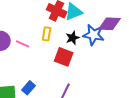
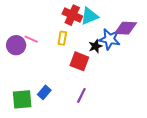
black star: (73, 38) -> (95, 46), moved
pink line: (23, 44) -> (31, 39), moved

